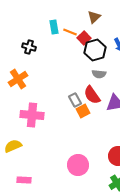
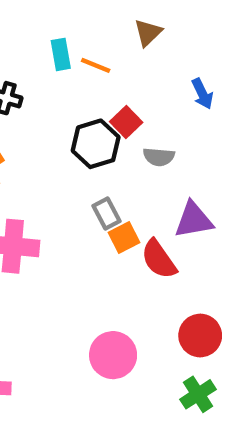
red square: (84, 38) -> (126, 122), moved
black hexagon: (95, 50) -> (96, 144), moved
red semicircle: (92, 95) -> (159, 259), moved

